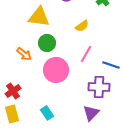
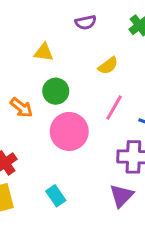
yellow triangle: (39, 17) -> (44, 52), size x0.6

